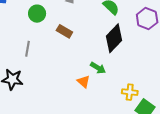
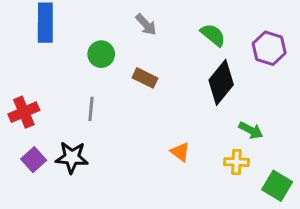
green arrow: (98, 68) -> (251, 130), moved
yellow cross: (130, 92) -> (236, 162), moved

